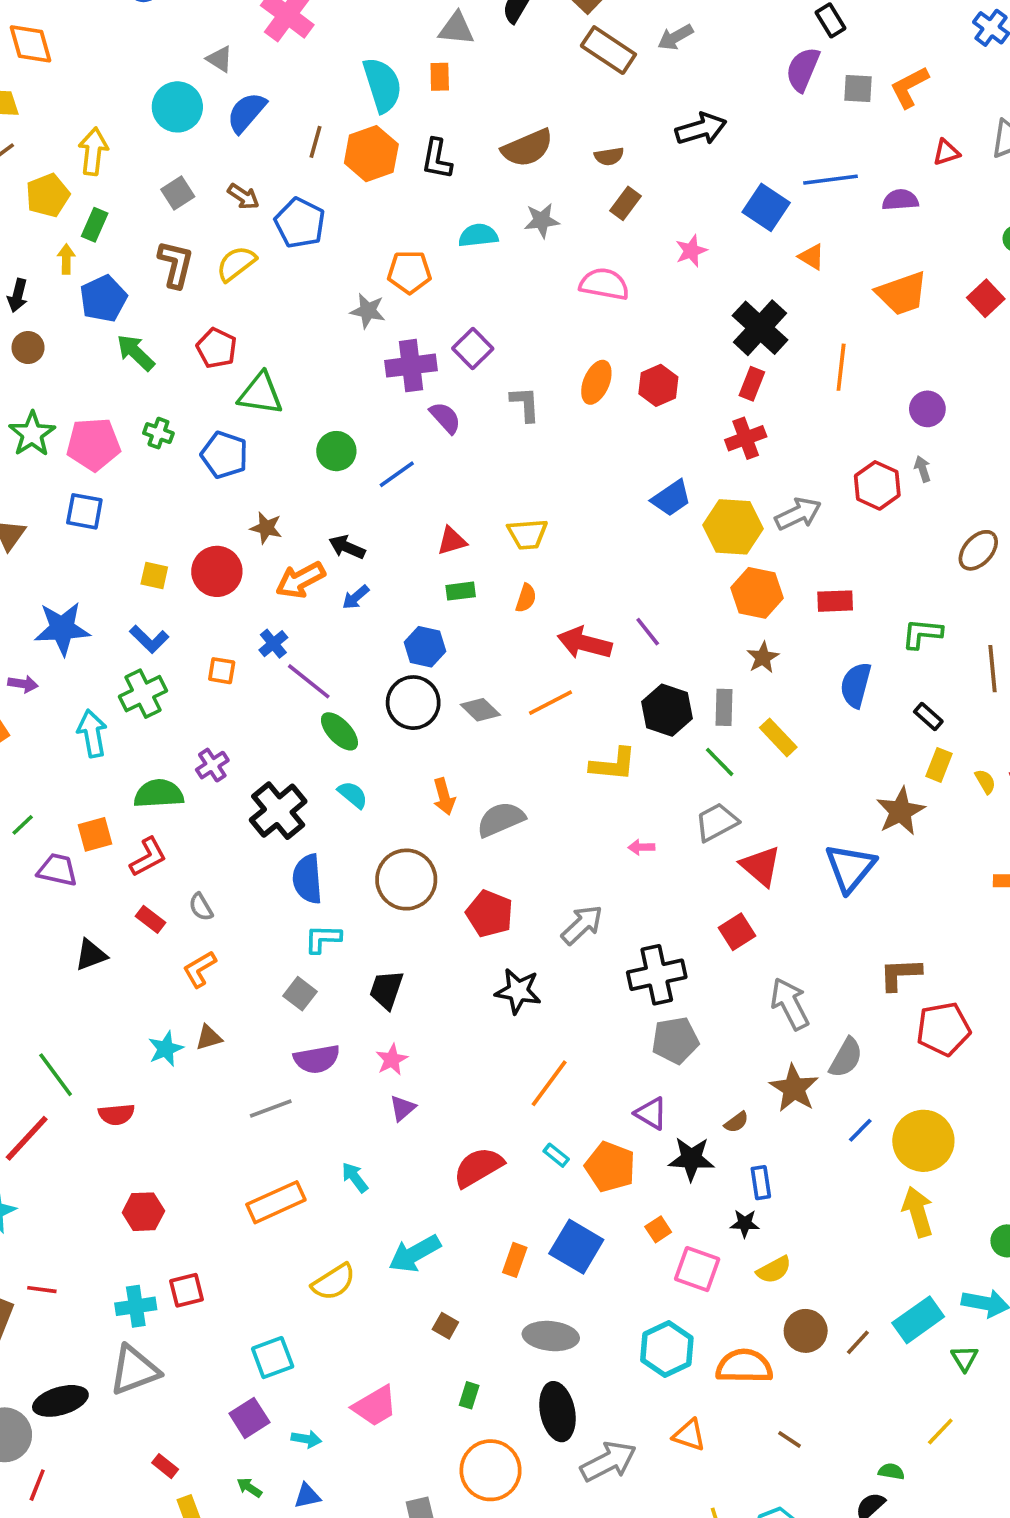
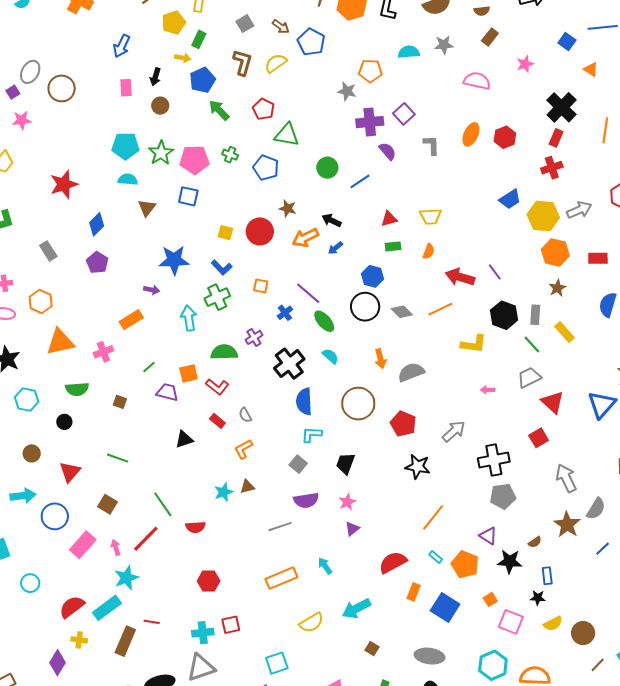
blue square: (766, 207) -> (567, 42), size x0.7
yellow arrow: (66, 259) -> (183, 58), turned 98
blue cross: (273, 644) -> (285, 313), moved
red L-shape: (148, 857) -> (217, 387), turned 65
orange rectangle: (515, 1260) -> (414, 592), moved
brown circle: (806, 1331) -> (583, 633), moved

